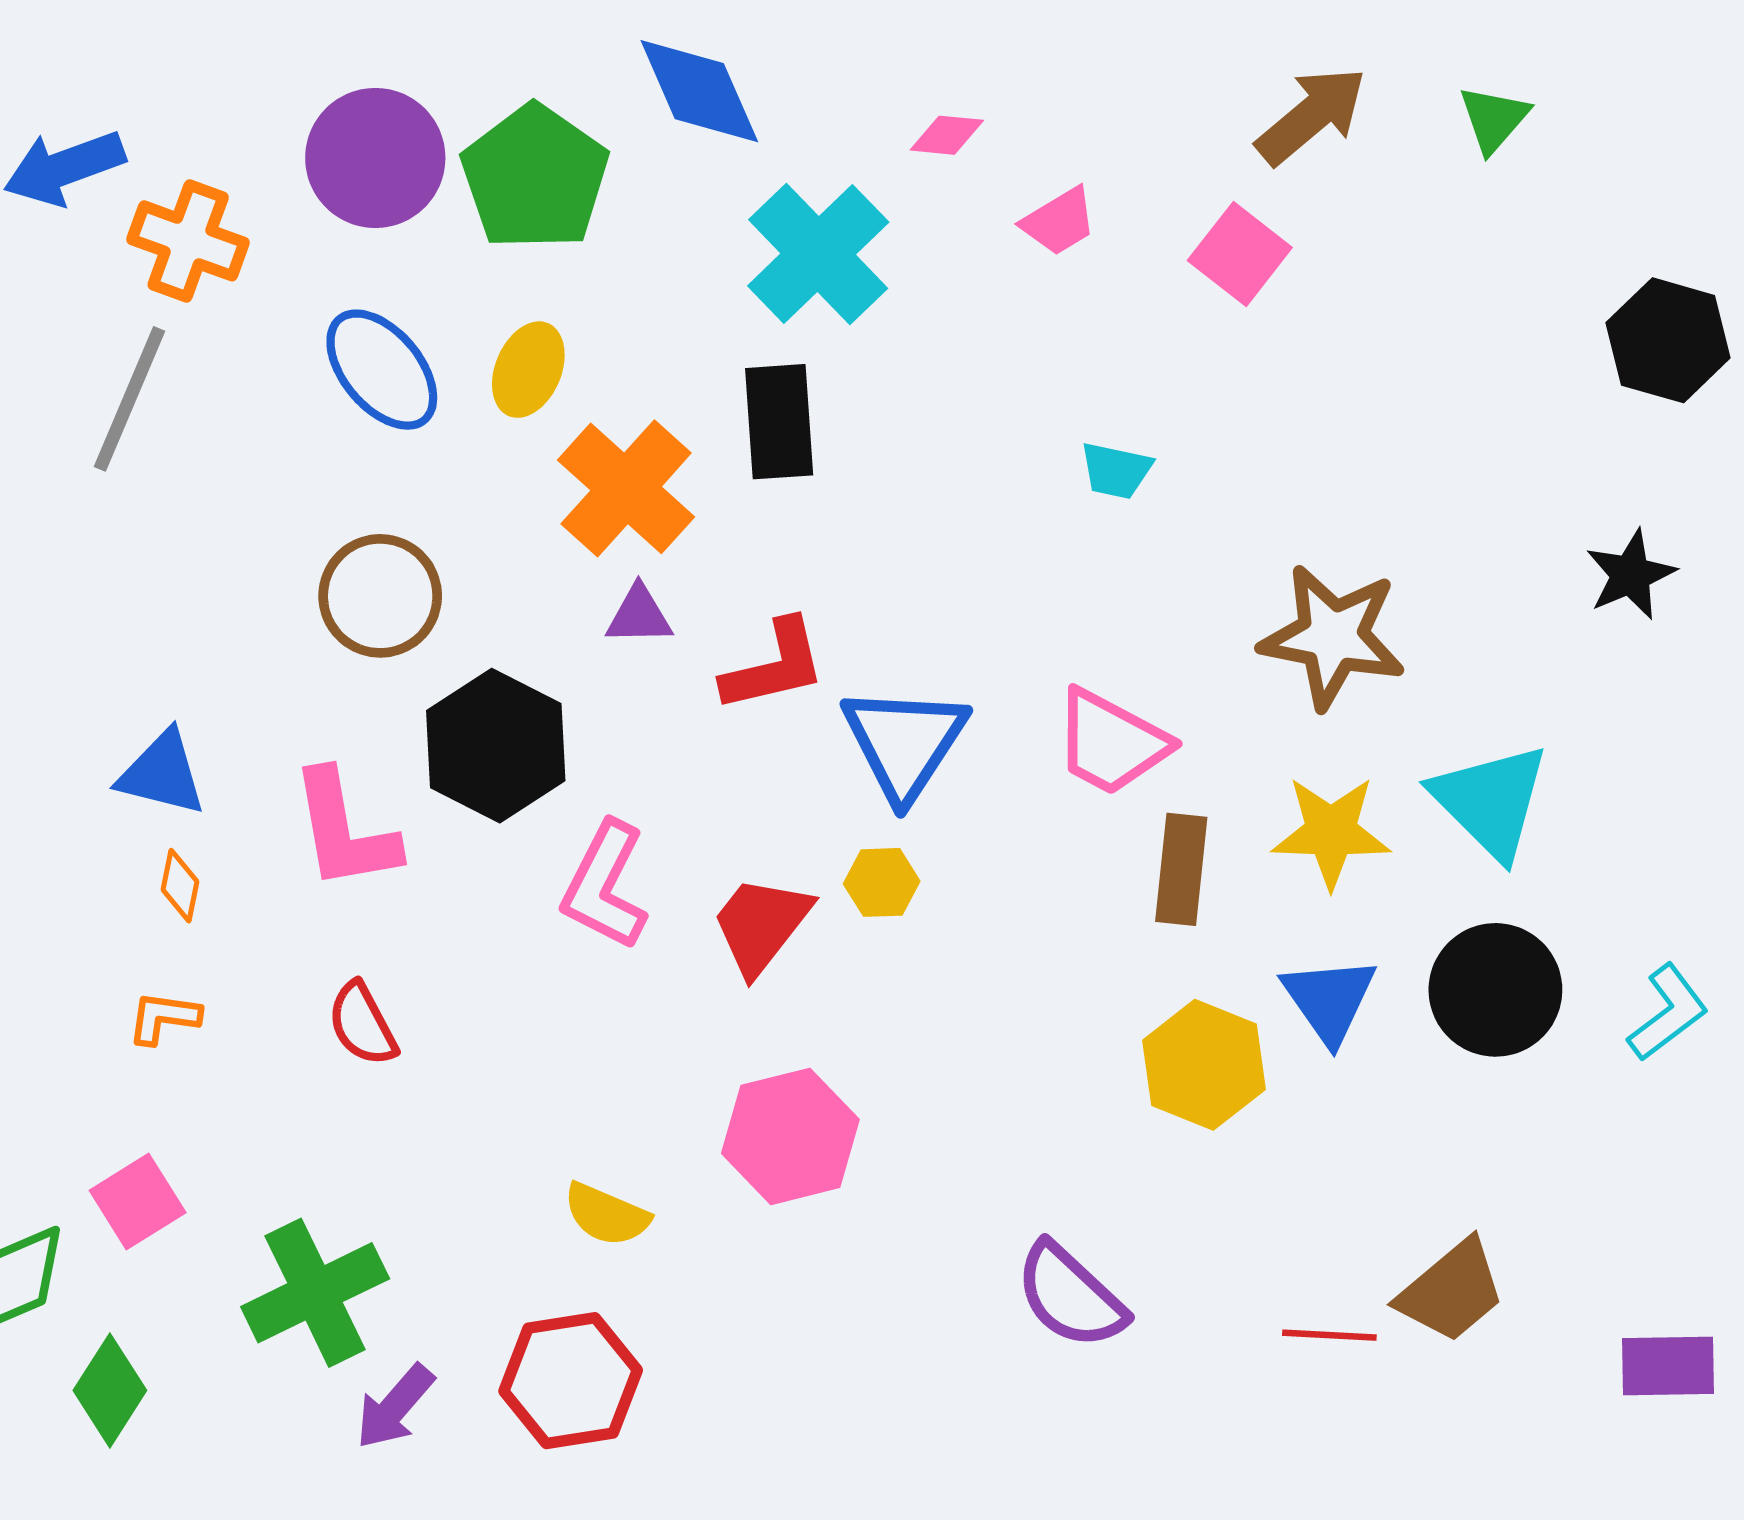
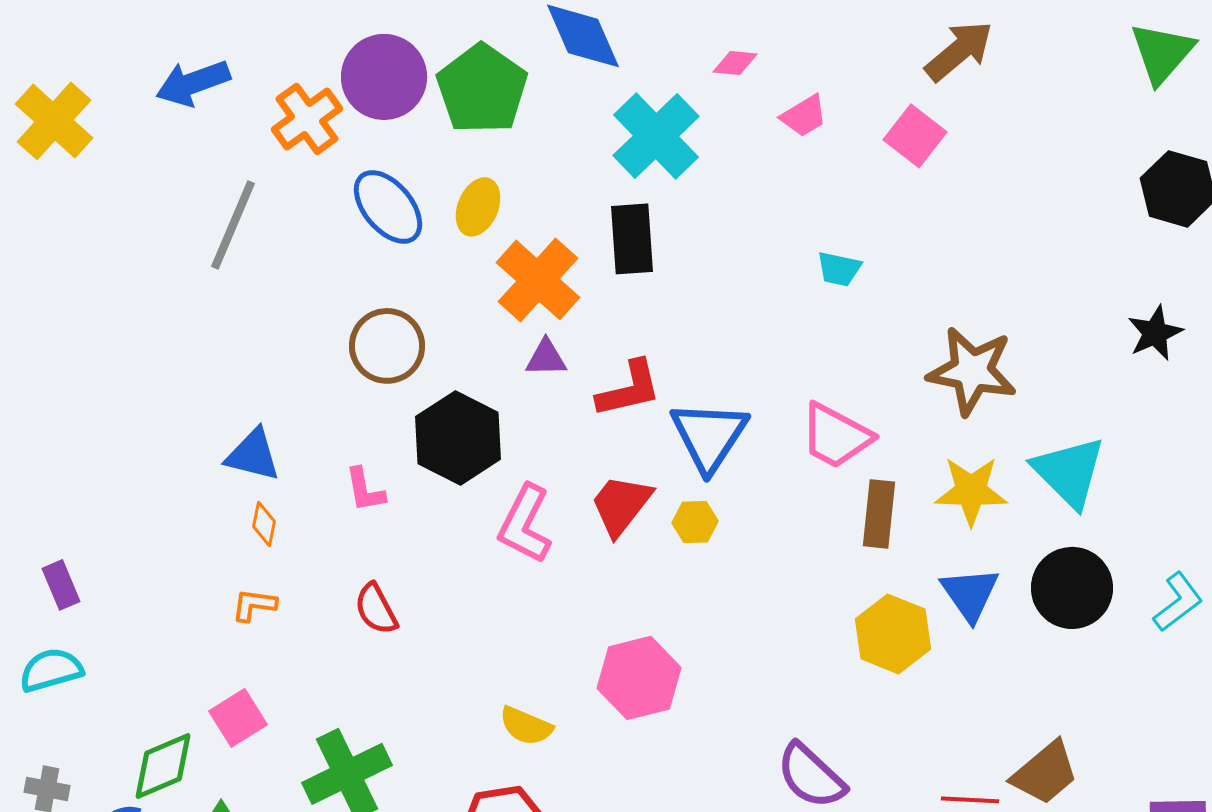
green triangle: (1494, 119) -> (1162, 53), moved, size x1.5
orange cross: (188, 241) -> (307, 119), moved, turned 34
pink L-shape: (344, 830) -> (365, 490), size x0.6
red trapezoid: (761, 925) -> (621, 505), moved

